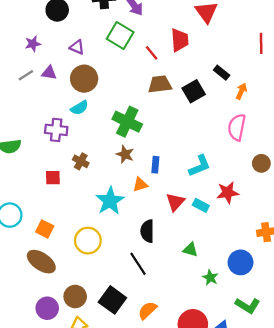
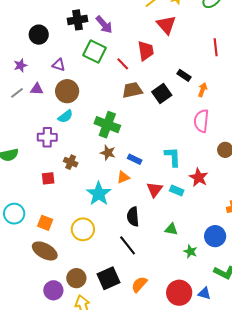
blue rectangle: (155, 165) -> (135, 159), turned -64
cyan L-shape: (200, 166) -> (173, 157), turned -65
red star: (228, 193) -> (199, 177), turned -30
black square: (112, 300) -> (109, 278), turned 35

